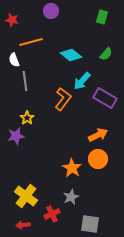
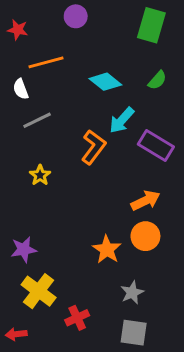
green rectangle: (102, 17) -> (151, 25), size x1.6
gray line: (25, 81) -> (37, 120), turned 72
purple star: (16, 136) -> (24, 249), moved
gray star: (71, 197) -> (132, 293), moved
red arrow: (23, 225) -> (16, 334), moved

